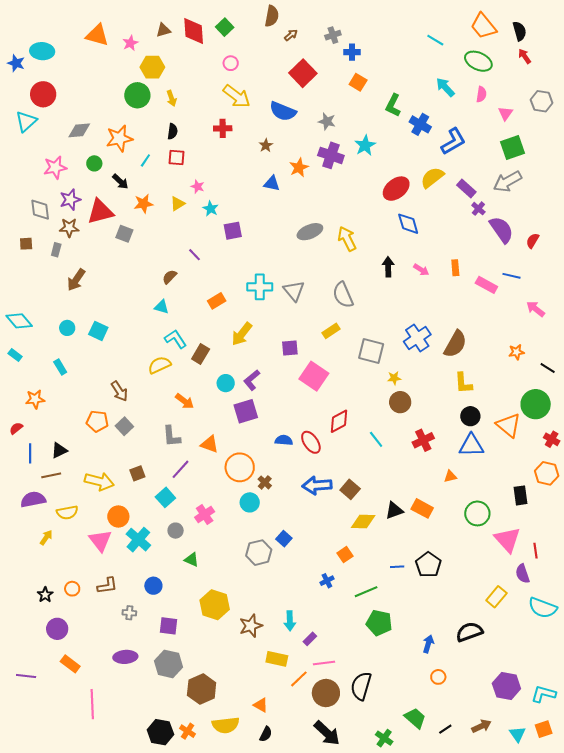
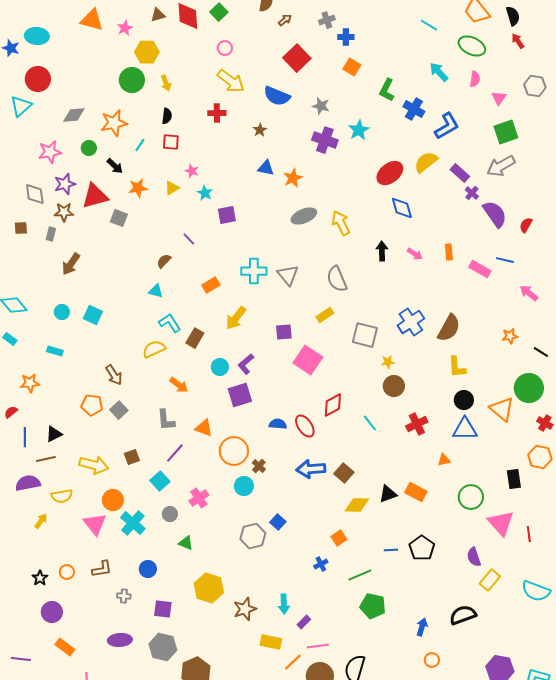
orange star: (299, 167) -> (293, 178), moved
cyan rectangle: (60, 367) -> (55, 351), turned -42
purple semicircle: (523, 574) -> (474, 557), moved

